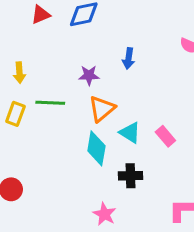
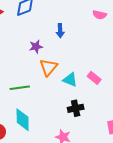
green line: (50, 103) -> (20, 88), moved
cyan diamond: (96, 148) -> (23, 120), moved

